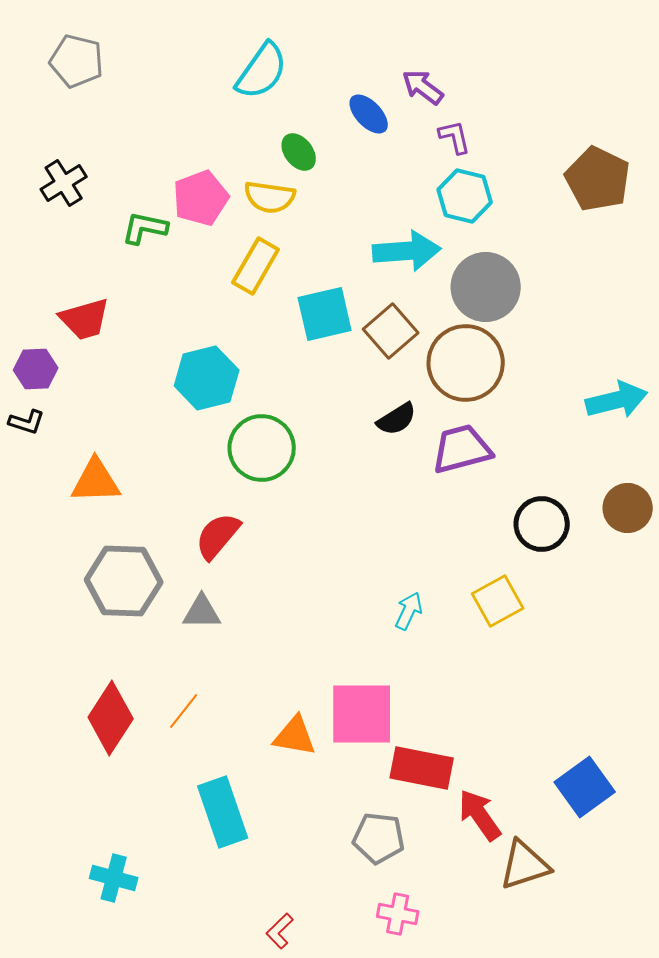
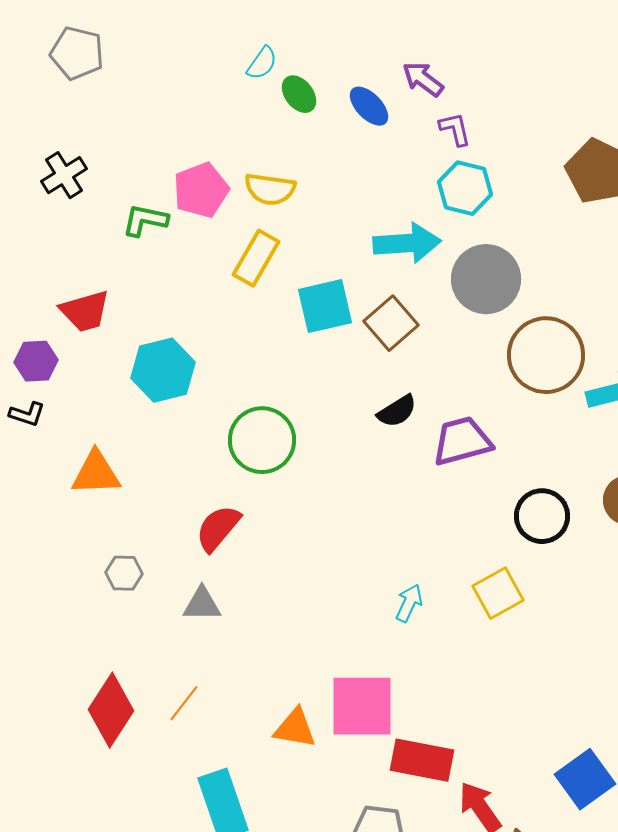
cyan semicircle: (262, 71) -> (262, 63), size x0.6
green ellipse: (299, 152) -> (299, 94), moved
brown circle: (466, 363) -> (546, 355), moved
cyan hexagon: (207, 378) -> (163, 370), moved
gray hexagon: (124, 581) -> (124, 573), size x0.5

